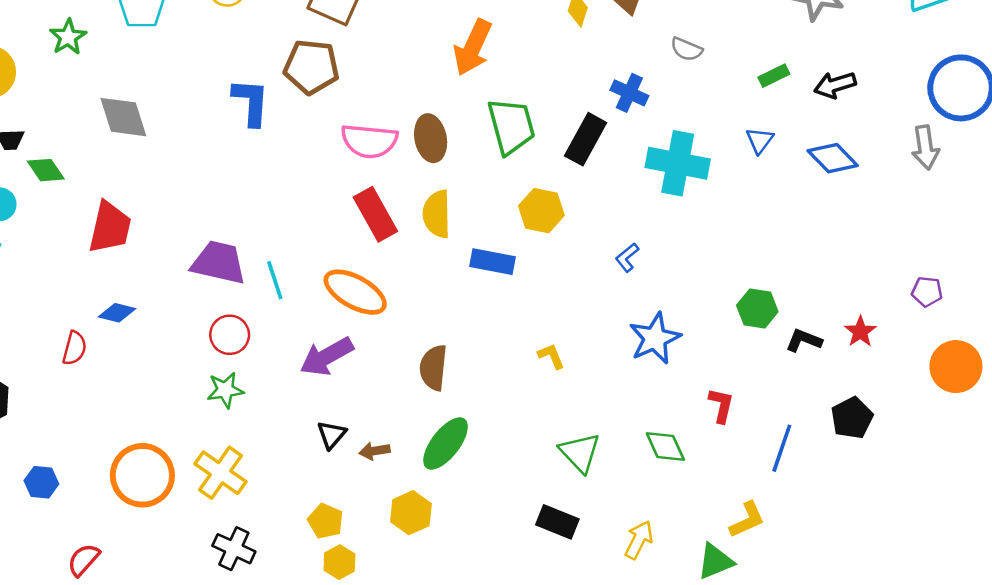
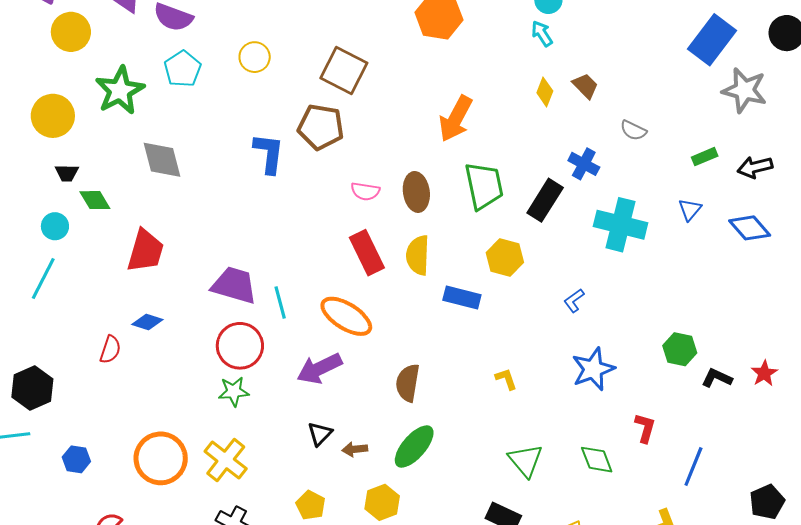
green star: (68, 37) -> (120, 91), size x1.6
pink semicircle: (369, 141) -> (365, 191), size x0.6
red circle: (230, 335) -> (240, 346), size x1.4
black pentagon: (852, 418) -> (767, 502), moved

